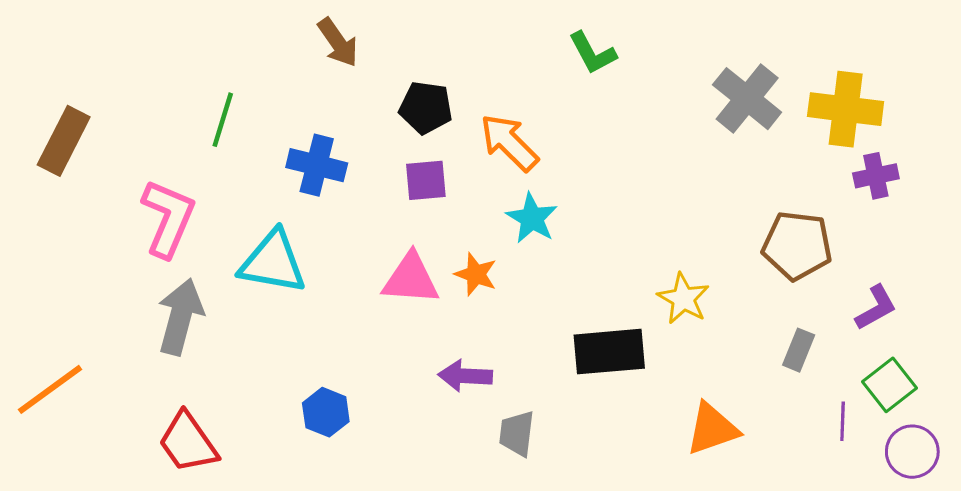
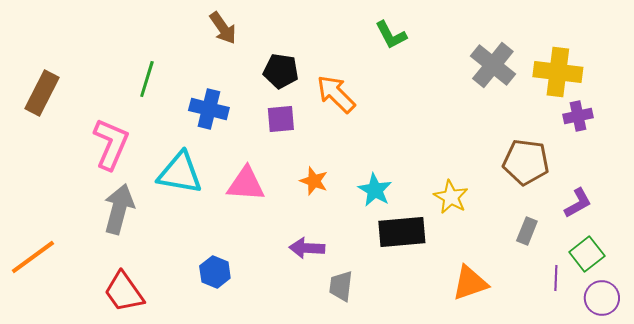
cyan star: (532, 218) -> (375, 190), moved
pink triangle: (411, 279) -> (246, 184), moved

